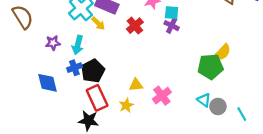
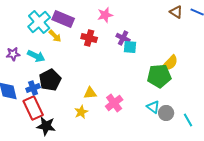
cyan square: (172, 13) -> (130, 47), moved
red cross: (135, 26) -> (89, 38), turned -35
cyan arrow: (78, 45) -> (36, 56), turned -78
blue cross: (74, 68) -> (33, 88), moved
red rectangle: (97, 98) -> (33, 108), moved

